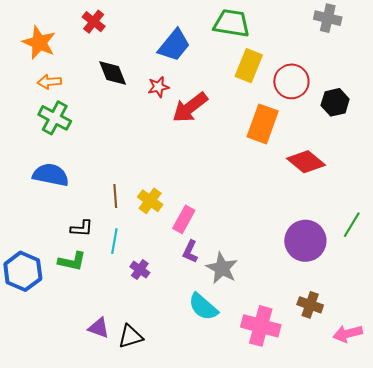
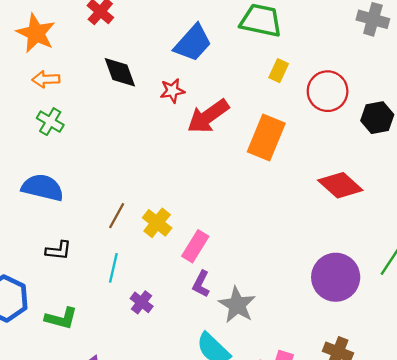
yellow rectangle: (249, 66) -> (279, 71), size x0.6
green cross: (55, 118) -> (50, 122), size x0.7
orange rectangle: (263, 124) -> (266, 137), moved
brown line: (115, 196) -> (117, 216), turned 30
black L-shape: (82, 228) -> (58, 250), moved
green L-shape: (72, 261) -> (61, 318), moved

